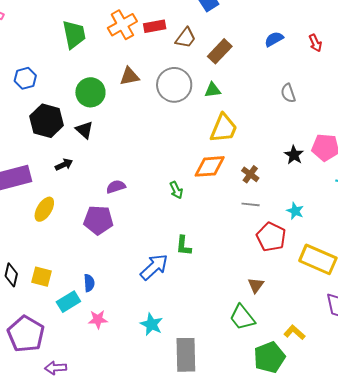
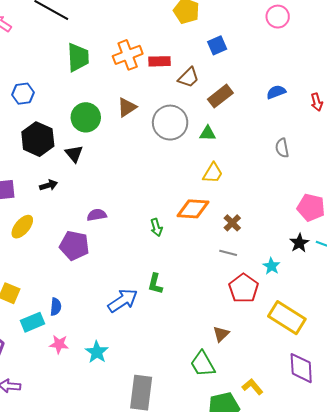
brown triangle: (129, 76) -> (127, 107), turned -30
yellow trapezoid: (224, 128) -> (213, 173), size x0.7
black star: (294, 155) -> (299, 243), moved
cyan star: (151, 324) -> (97, 352), moved

